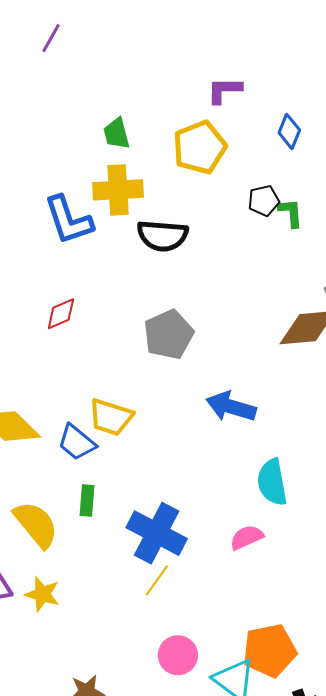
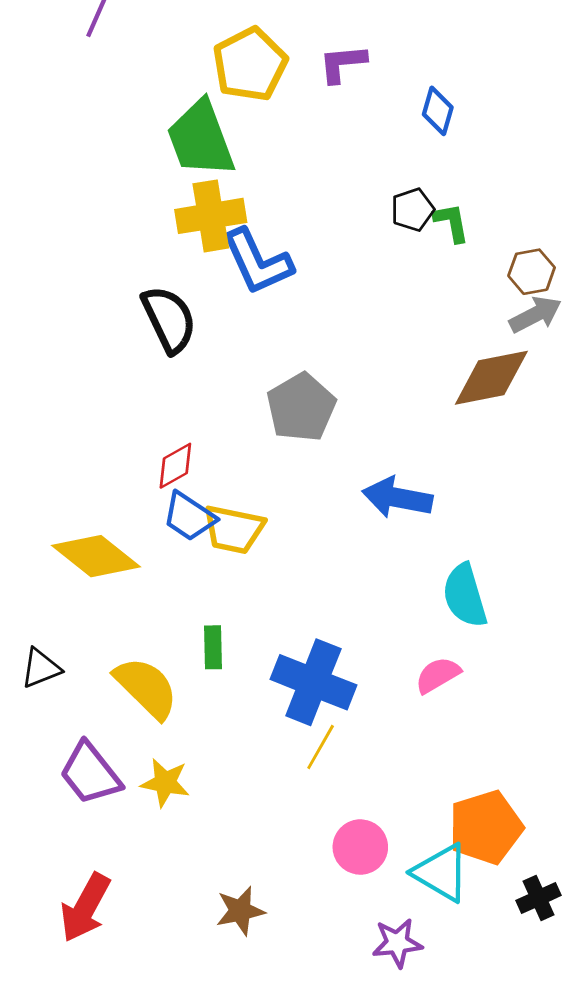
green trapezoid: (117, 134) -> (201, 139), size x1.8
yellow pentagon: (200, 147) -> (250, 64), moved
blue L-shape: (68, 220) -> (258, 262), moved
black semicircle: (163, 236) -> (169, 319), moved, turned -114
red diamond: (61, 314) -> (175, 466), moved
blue trapezoid: (77, 442) -> (189, 517), moved

